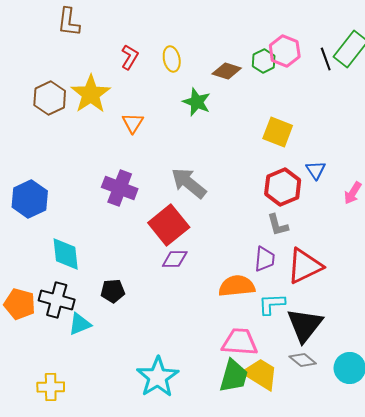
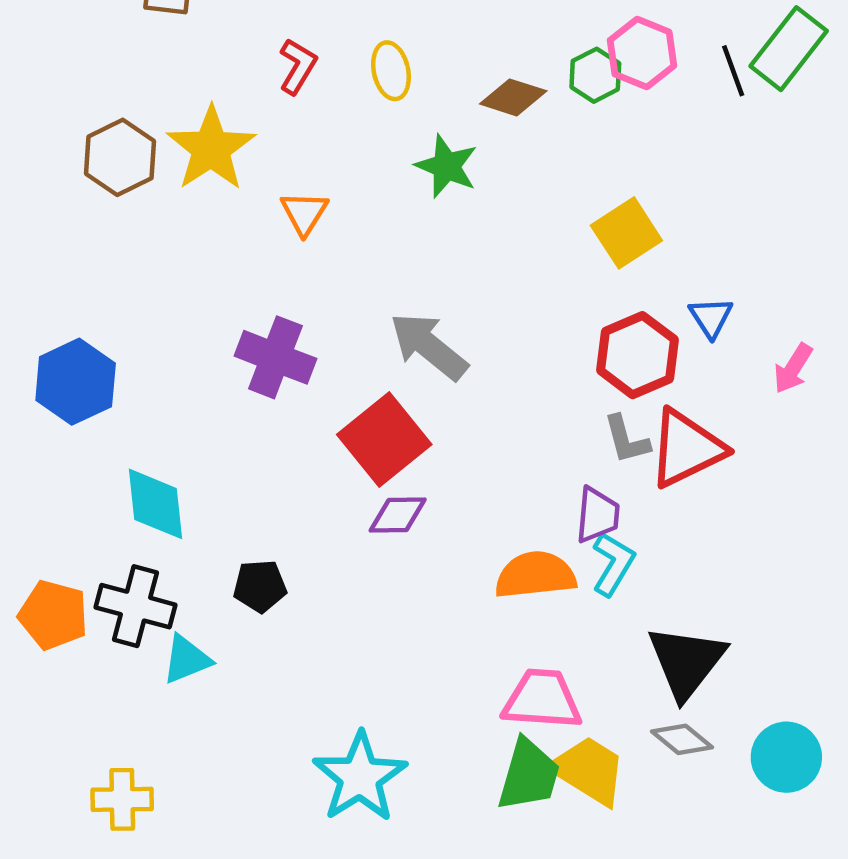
yellow square: (278, 132) -> (626, 233), turned 36
red triangle: (305, 266) -> (686, 448), moved
cyan L-shape: (272, 304) -> (613, 564), moved, turned 124

